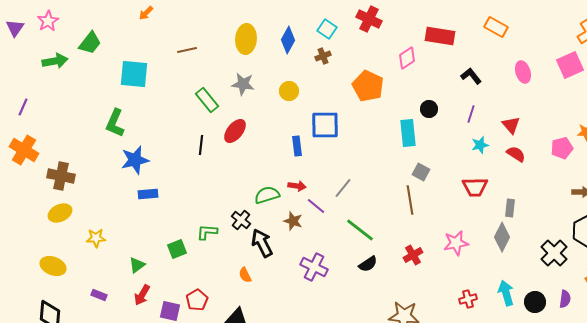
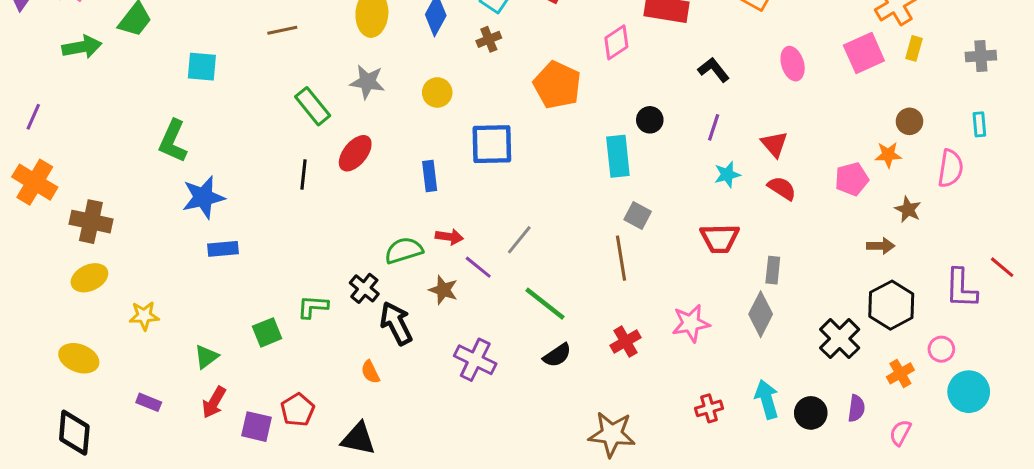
cyan square: (134, 74) -> (202, 67), size x0.7
blue rectangle: (297, 146) -> (430, 176), moved

